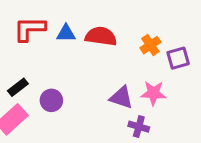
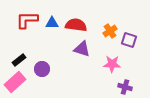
purple square: (178, 58) -> (129, 40), turned 35
purple triangle: (121, 97) -> (82, 49), moved
purple cross: (139, 127) -> (125, 87), moved

